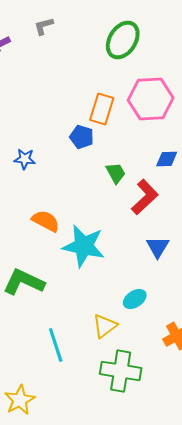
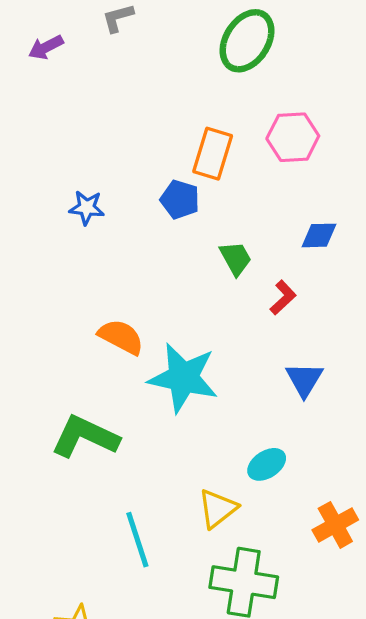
pink hexagon: (151, 99) -> (293, 137), size x0.7
blue star: (25, 159) -> (87, 208), moved
red L-shape: (145, 197) -> (283, 298), size x0.6

